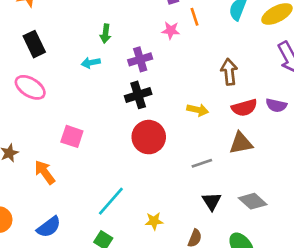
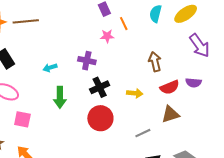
green arrow: (105, 34) -> (60, 97), moved, size x1.5
purple cross: (140, 59) -> (87, 61), turned 36
black cross: (138, 95) -> (100, 87), moved
pink square: (72, 136) -> (22, 119), moved

